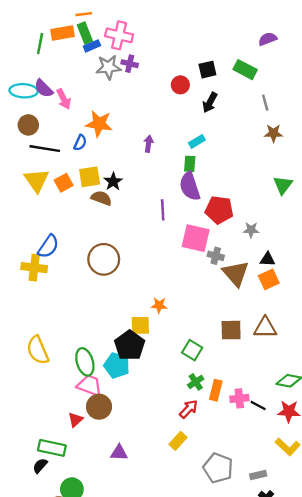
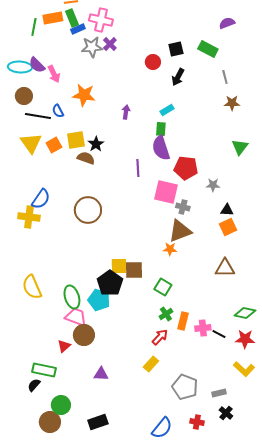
purple cross: (130, 64) -> (110, 44), turned 32
blue semicircle: (80, 143) -> (58, 111), moved, turned 128
brown triangle: (236, 273) -> (180, 231), moved, turned 50
orange star: (159, 305) -> (170, 249), moved
brown square: (231, 330) -> (134, 270), moved

